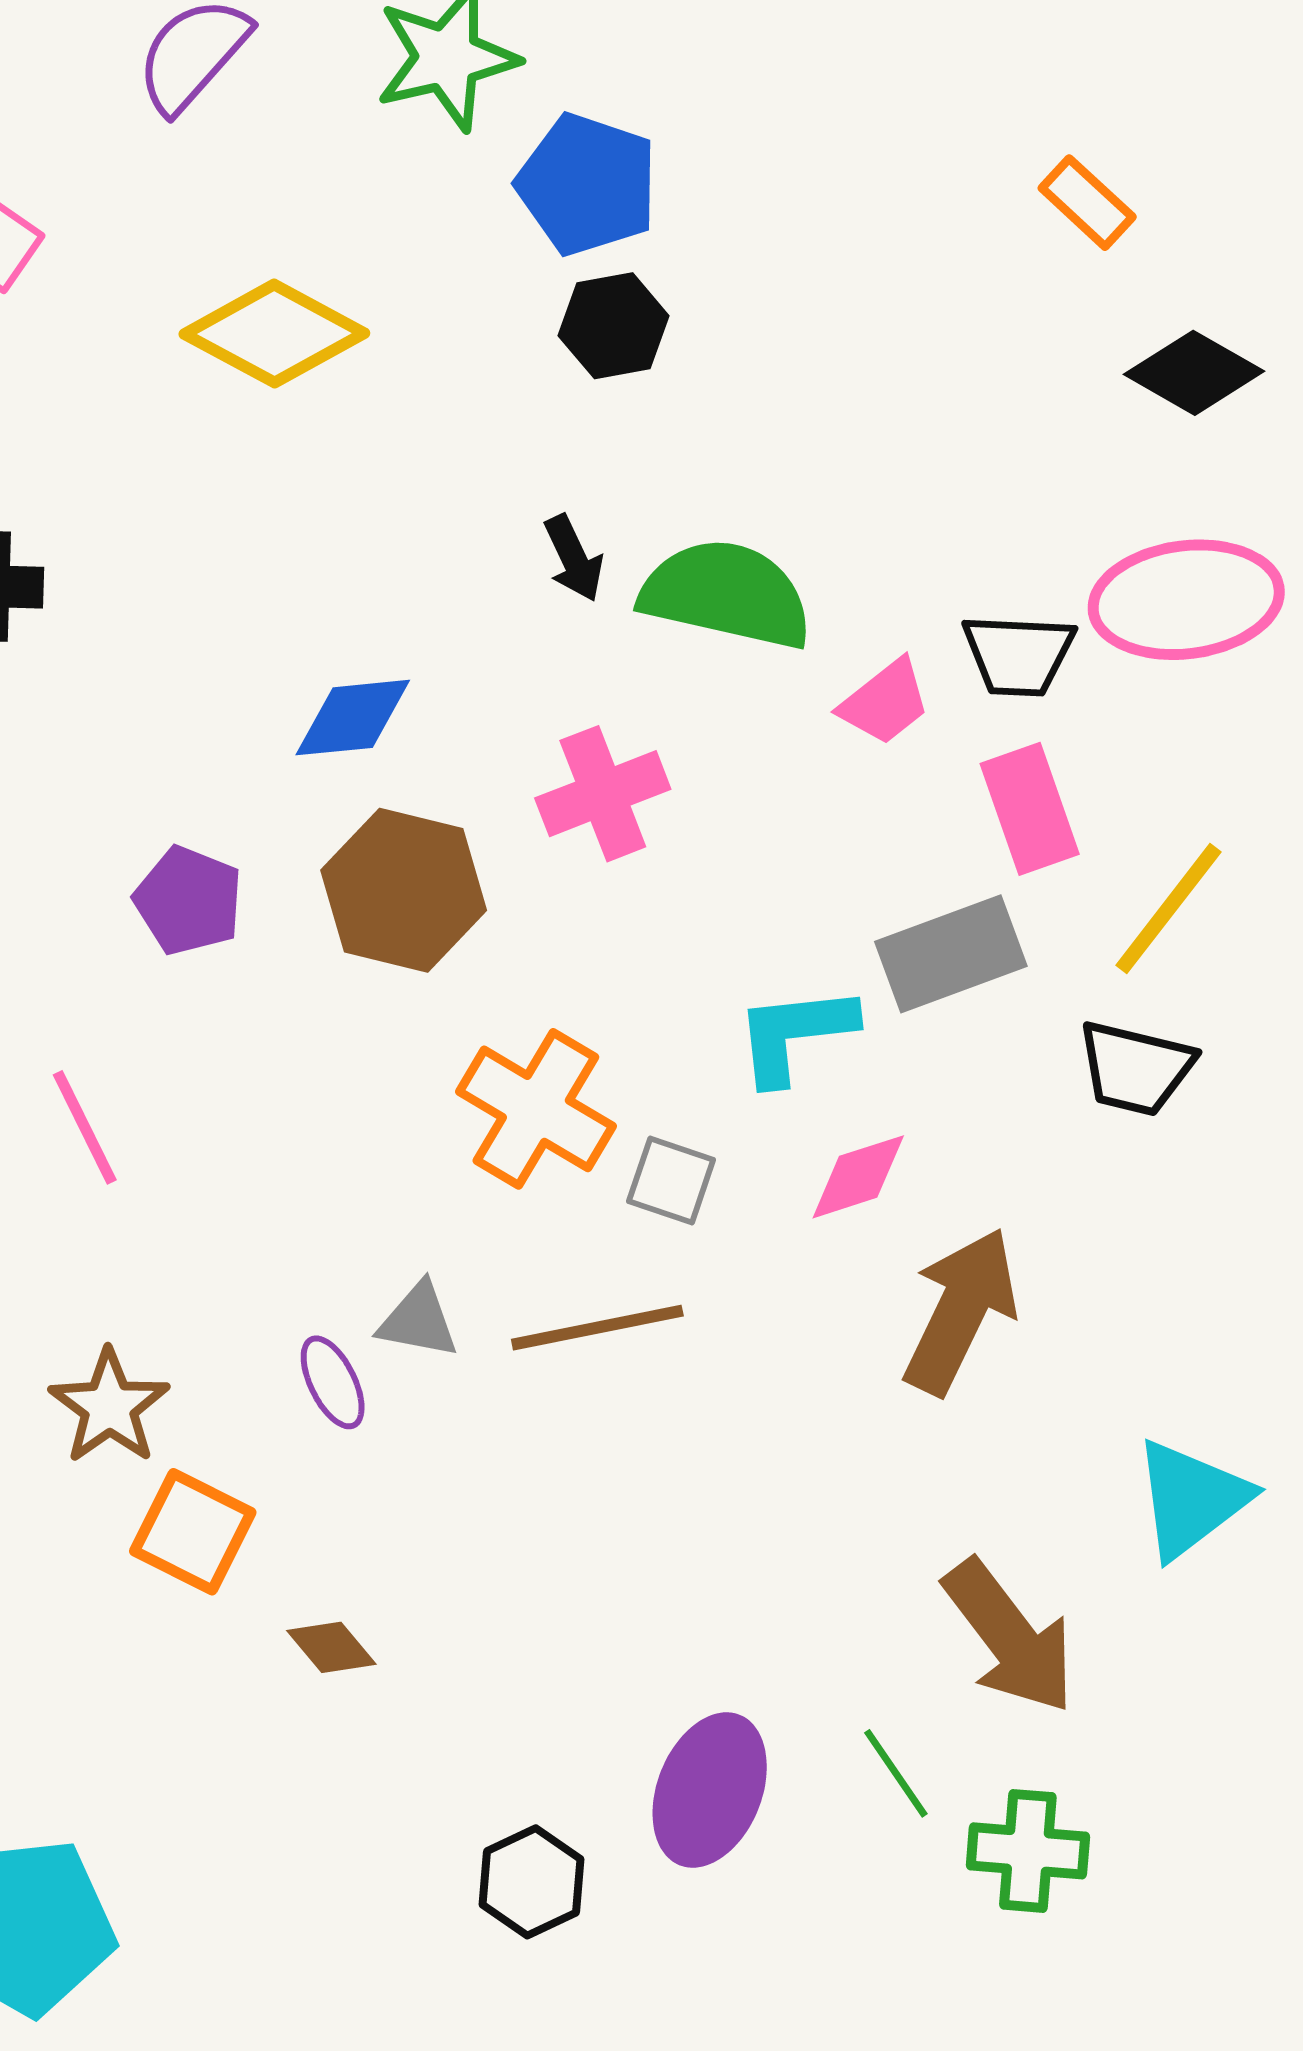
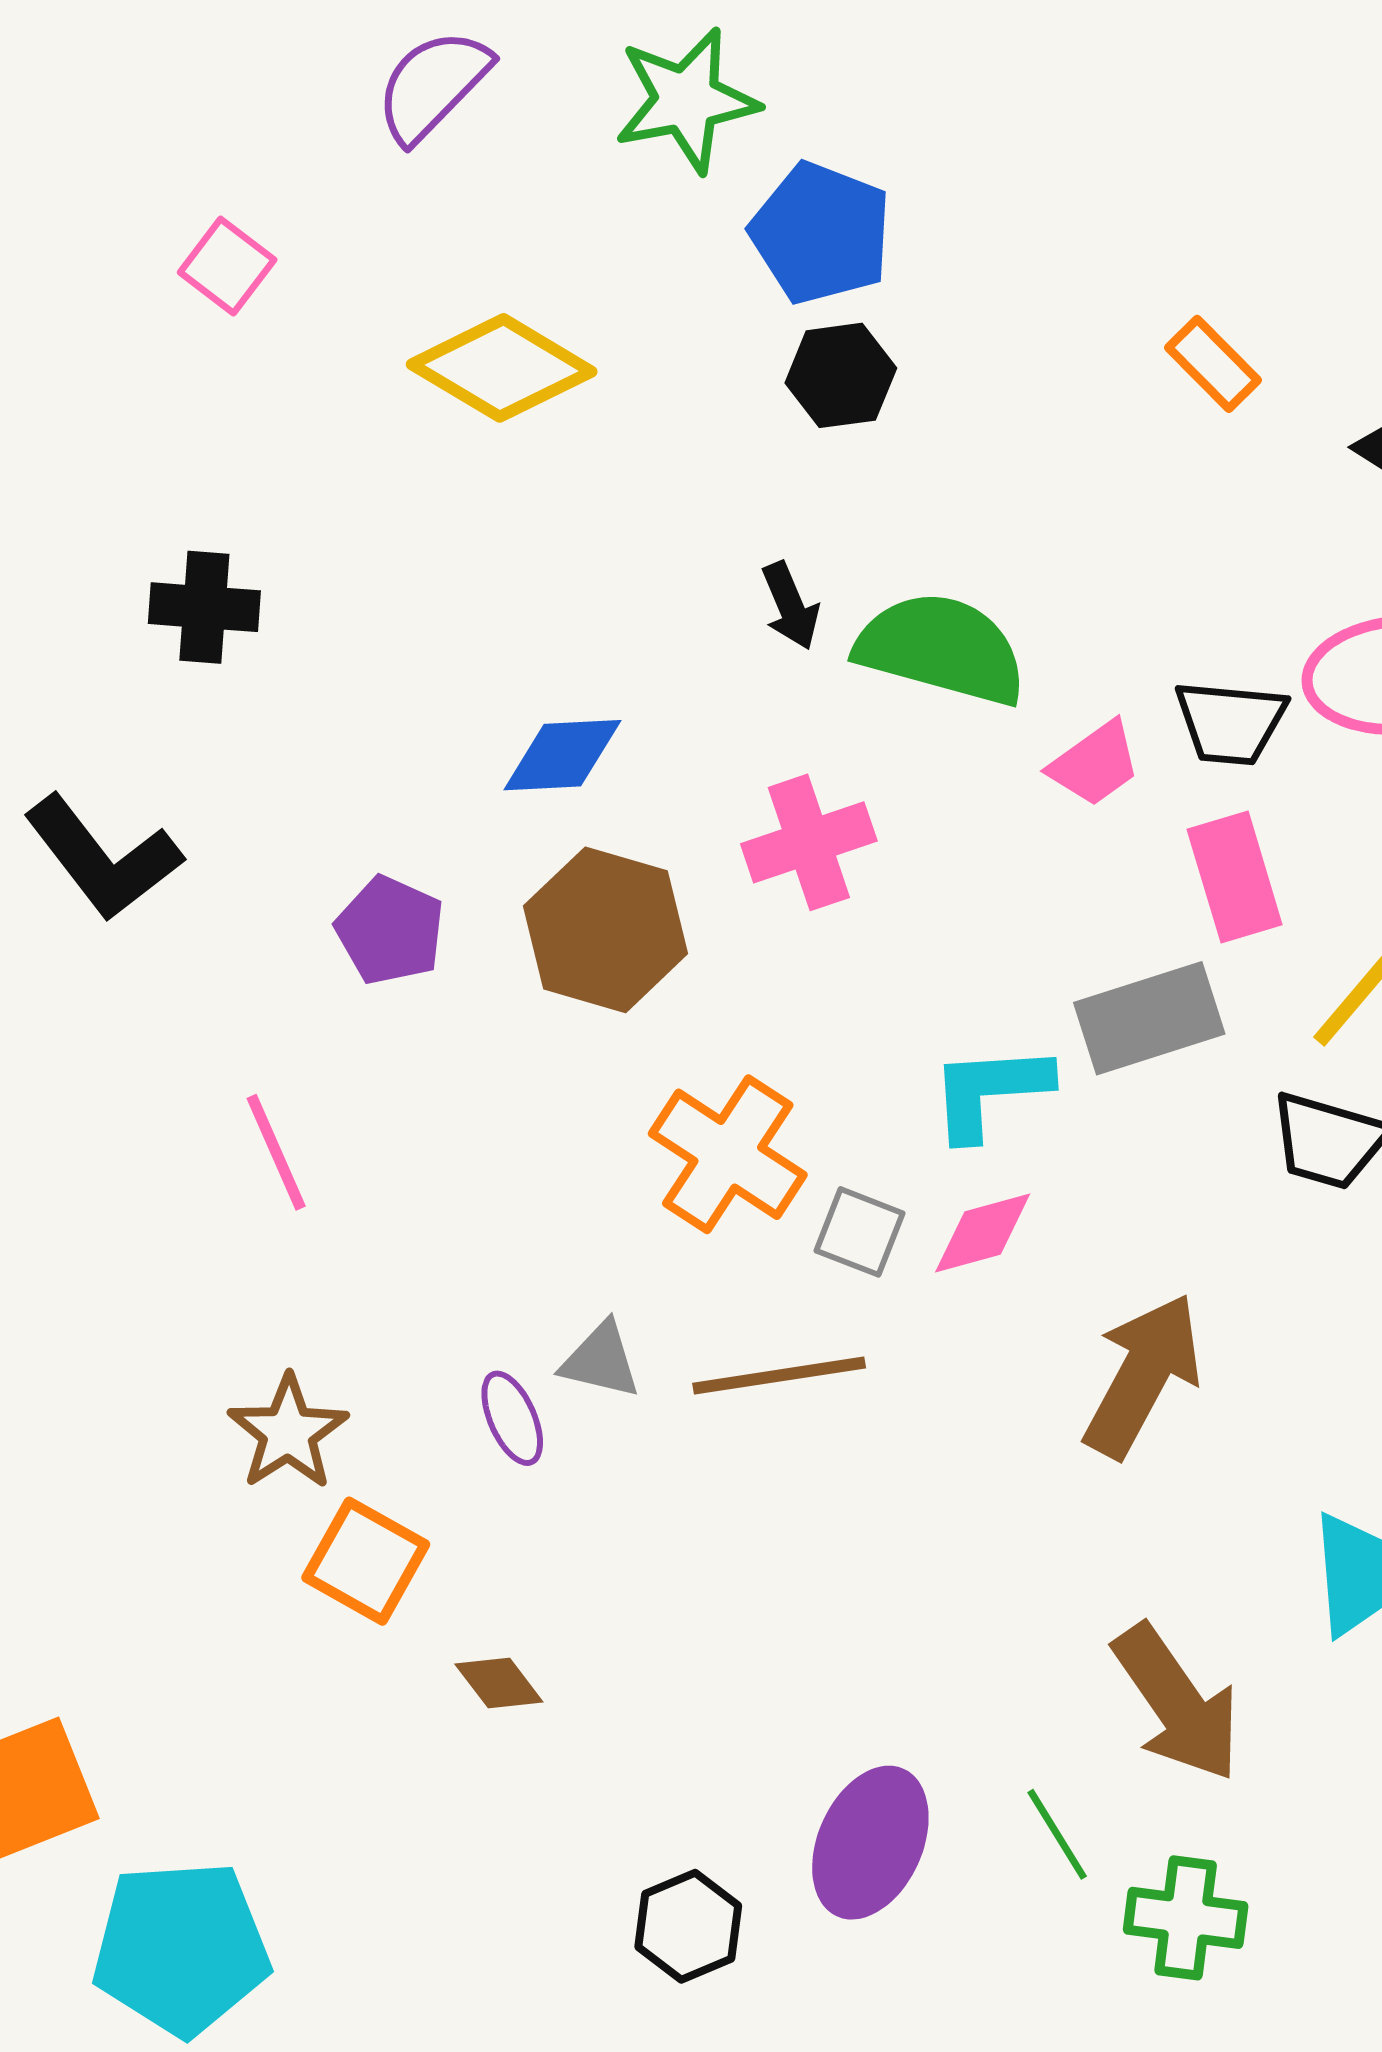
orange rectangle: (1087, 203) -> (1213, 364), moved
pink diamond: (858, 1177) -> (983, 1233), moved

